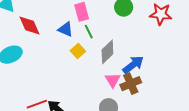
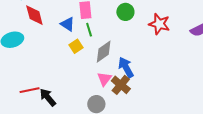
blue arrow: (133, 65) -> (126, 67), turned -90
brown cross: (131, 84) -> (121, 85), turned -36

